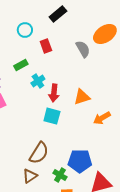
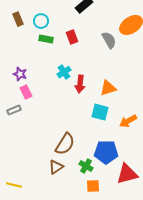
cyan circle: (25, 30) -> (41, 21), moved
green rectangle: (21, 65) -> (46, 39), moved, turned 40
cyan square: (52, 116) -> (100, 112), moved
orange arrow: (102, 118) -> (128, 121), moved

